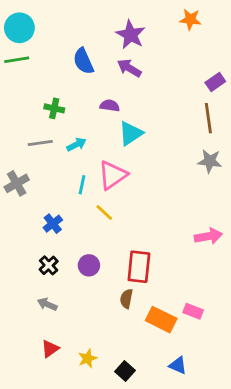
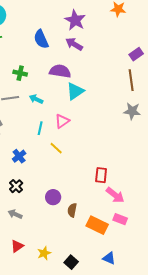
purple semicircle: (110, 106) -> (60, 71), size x1.5
cyan arrow: (76, 144) -> (36, 99), turned -128
pink triangle: (113, 175) -> (62, 121), size x0.7
pink arrow: (208, 236) -> (115, 195), moved, turned 48
purple circle: (89, 265) -> (53, 197), moved
red rectangle: (139, 267) -> (101, 175), moved, size x0.7

